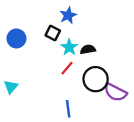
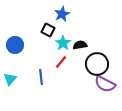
blue circle: (16, 38) -> (15, 45), moved
black circle: (96, 79) -> (97, 64), moved
blue line: (68, 109) -> (41, 77), moved

